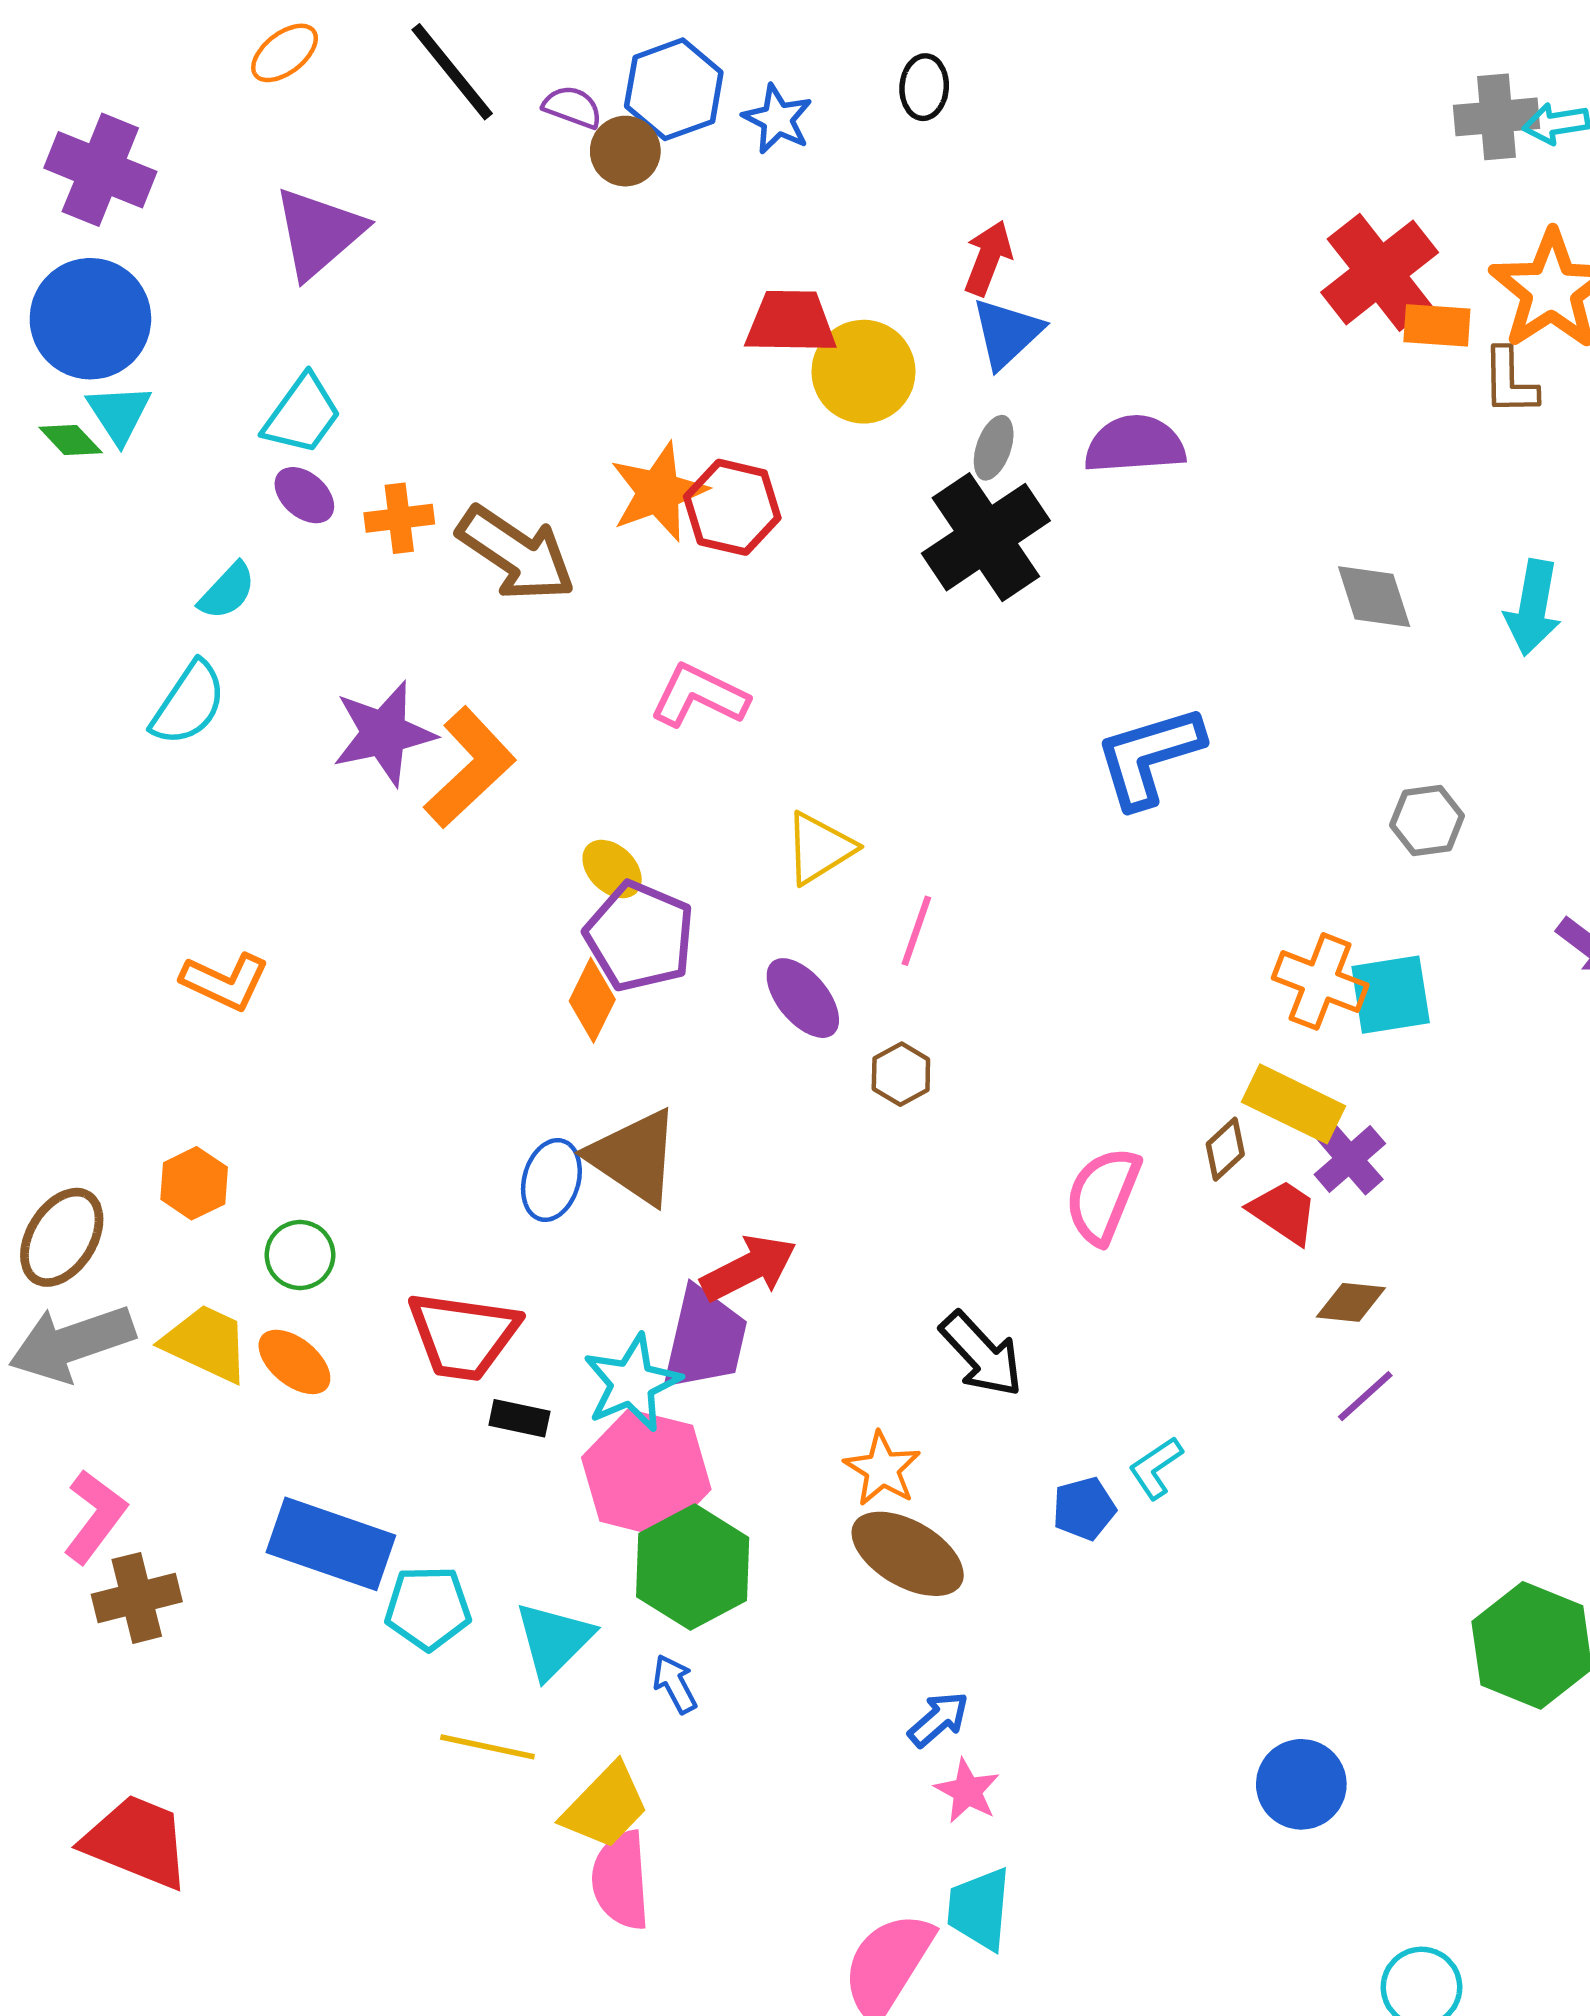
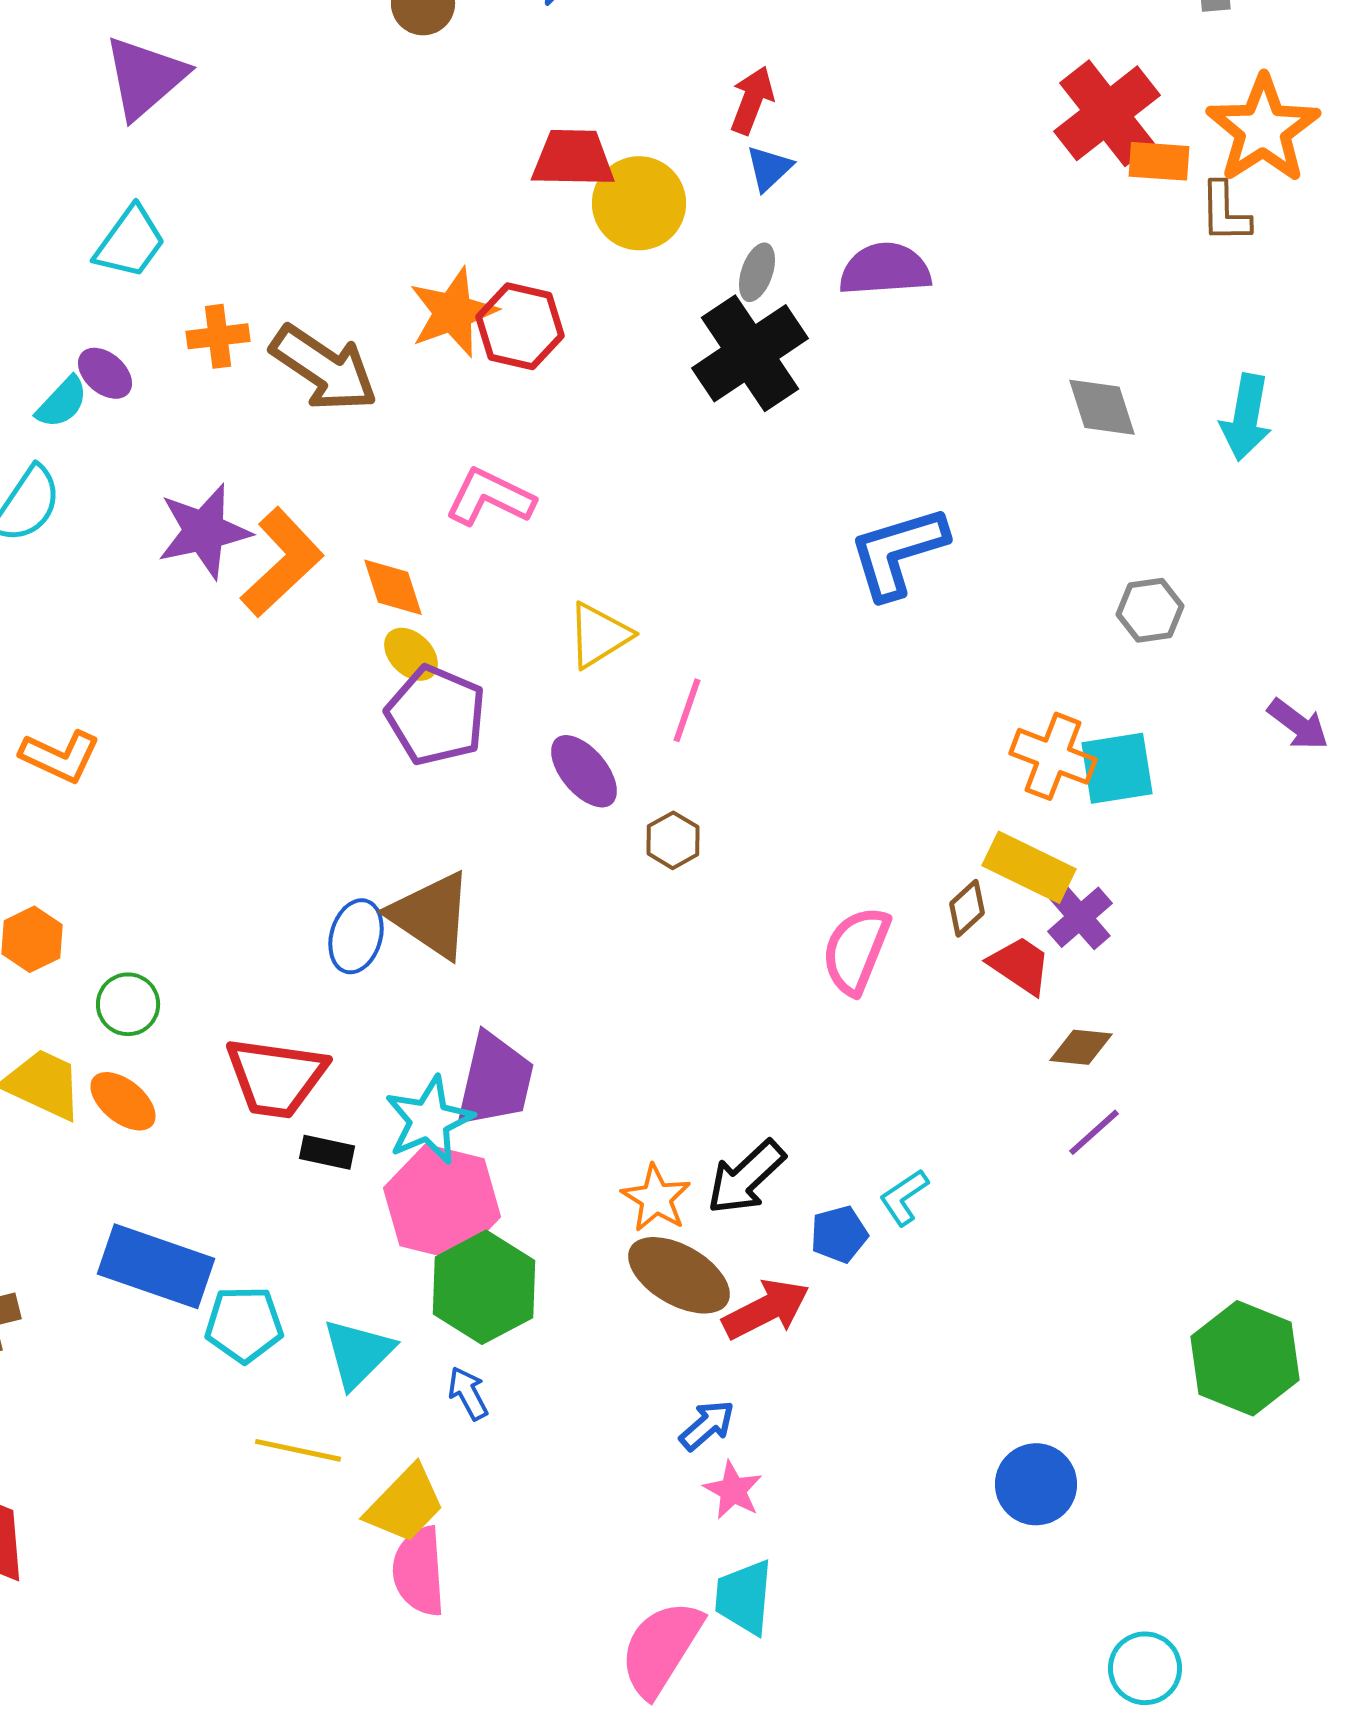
blue triangle: (1007, 333) -> (769, 168), size x0.7
purple ellipse: (304, 495) -> (105, 373), moved
orange diamond: (592, 1000) -> (393, 587), moved, turned -44
red arrow: (749, 1268) -> (766, 1309), moved
black arrow: (981, 1354) -> (746, 1177), moved, turned 90

